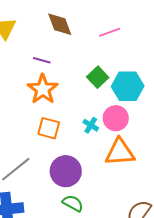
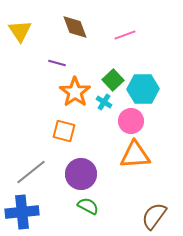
orange star: (43, 89) -> (75, 92), moved
cyan cross: (91, 125) -> (104, 102), moved

